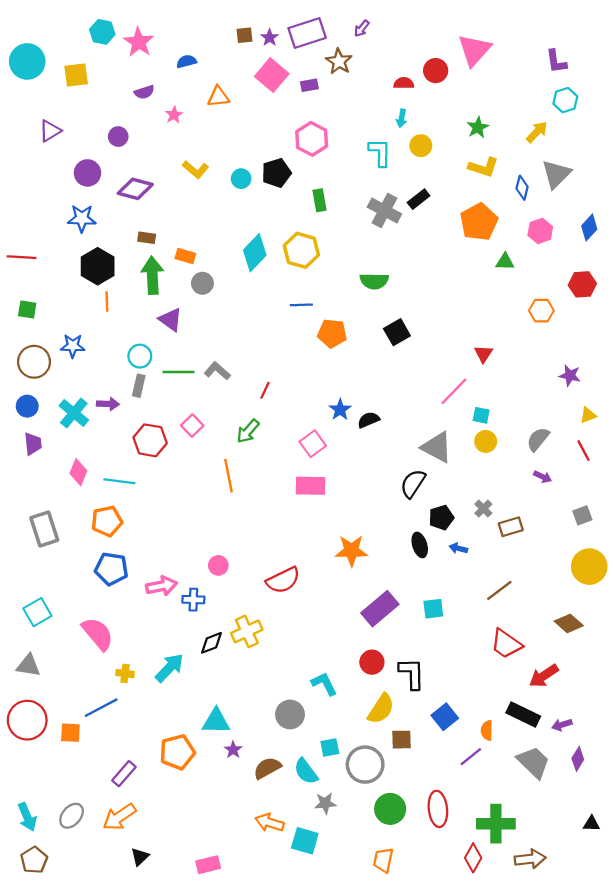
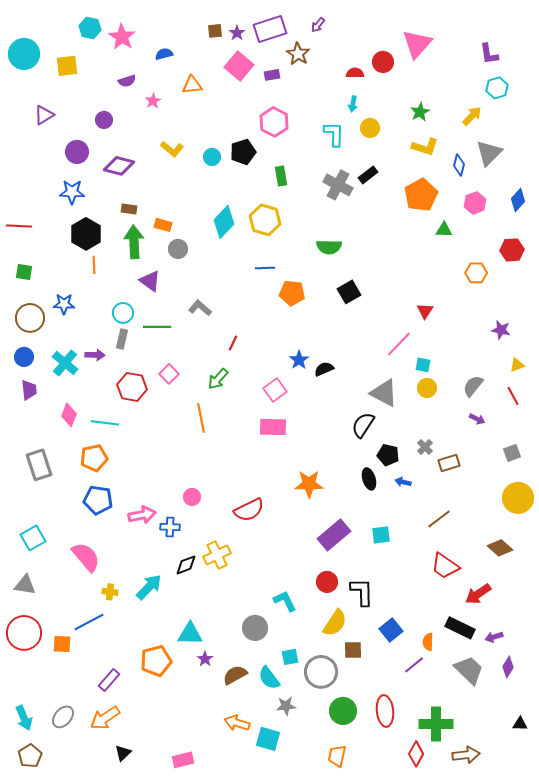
gray L-shape: (217, 371) -> (200, 308), moved
black pentagon: (441, 518) -> (388, 455), turned 30

